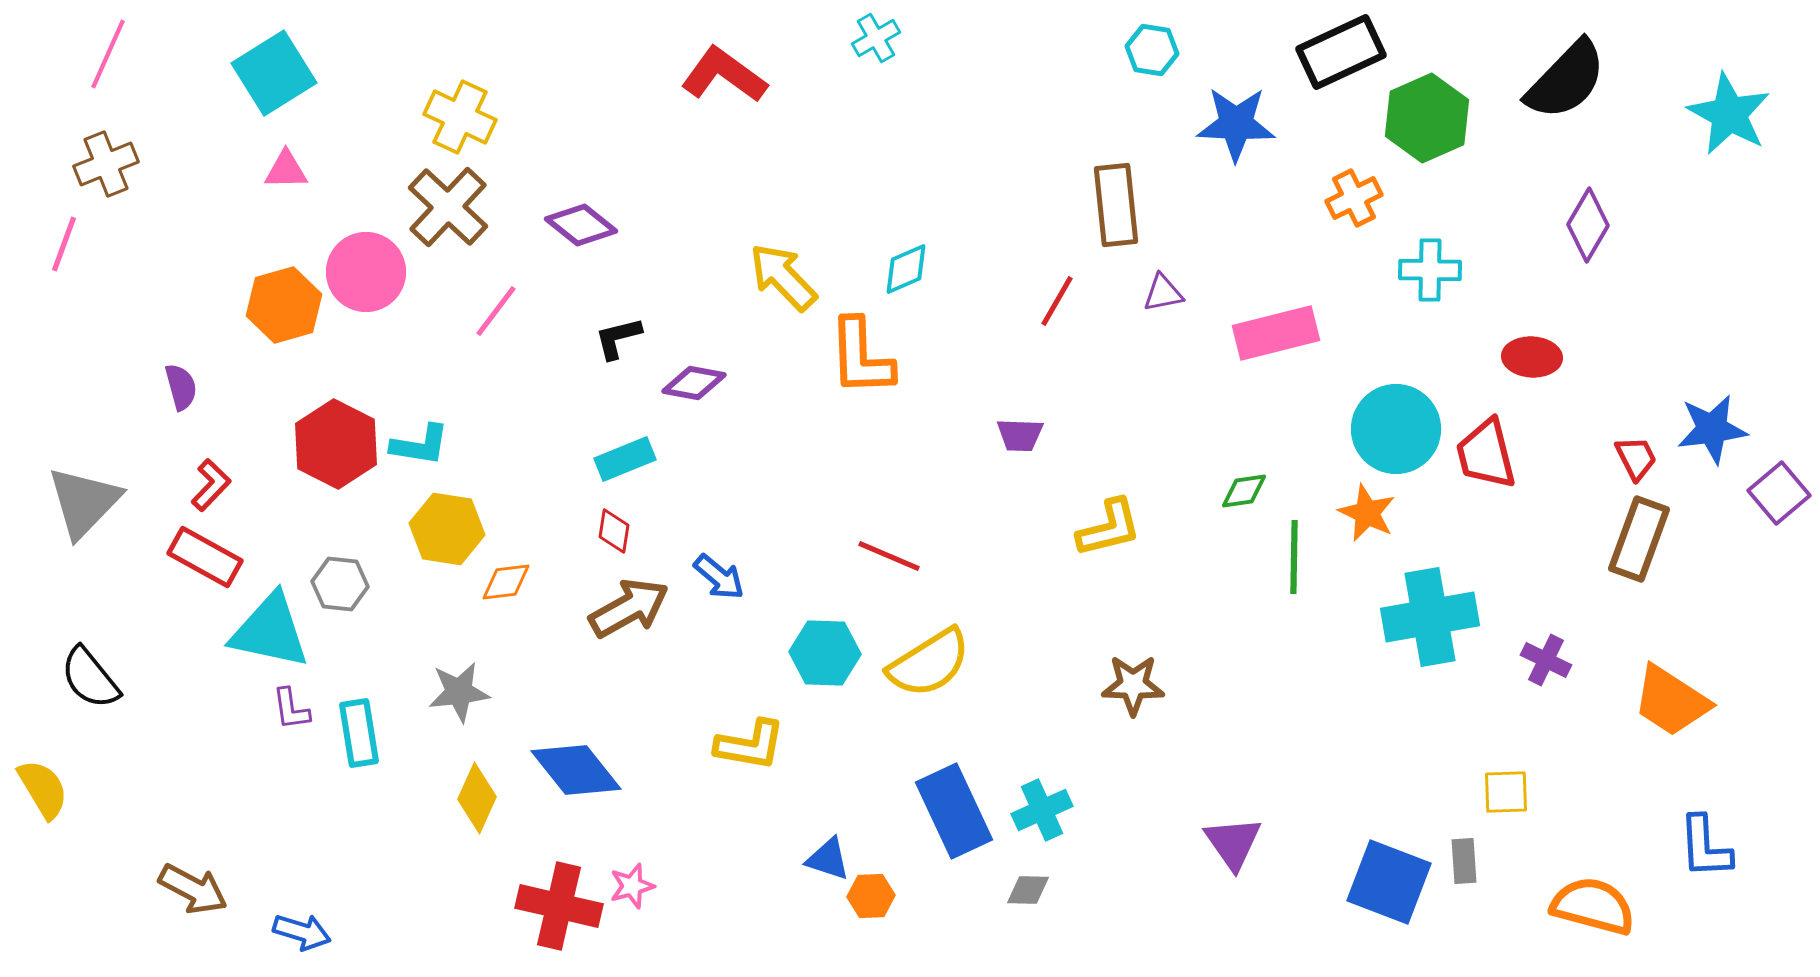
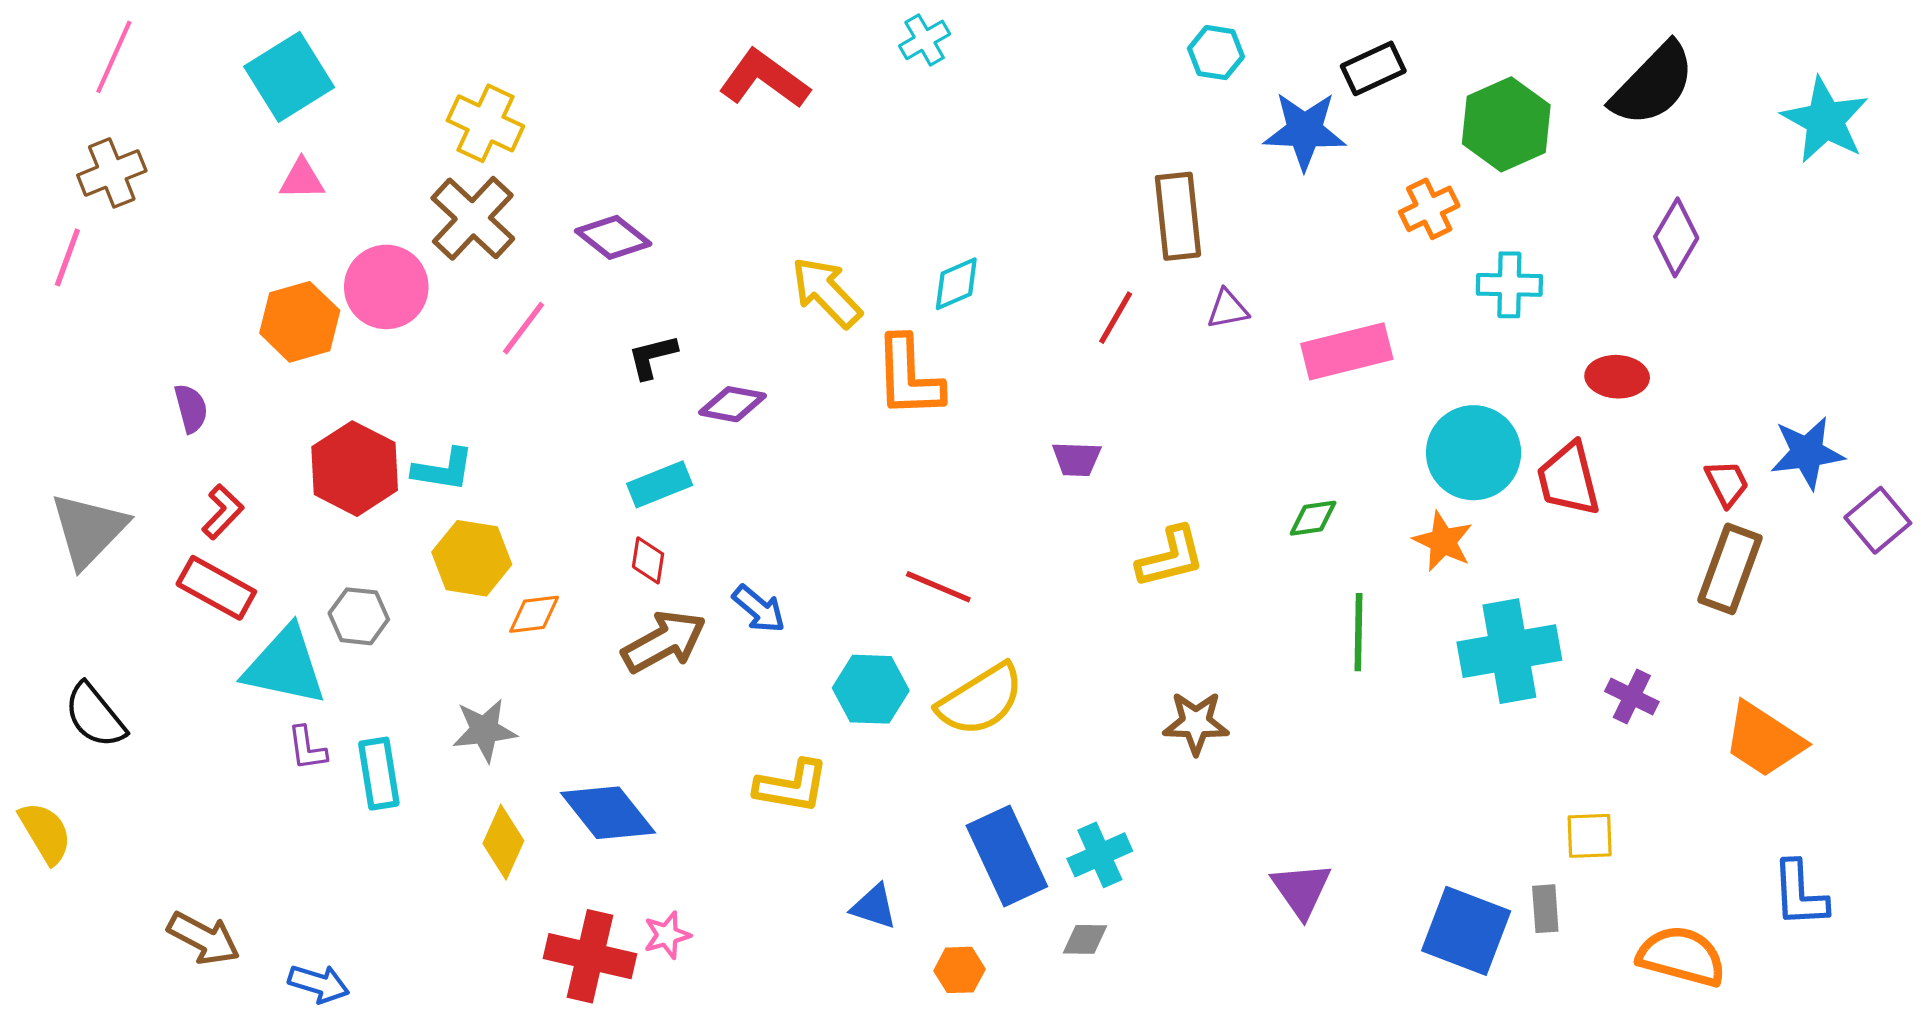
black rectangle: (1341, 52) -> (1373, 68), moved, size x0.7
green line: (1294, 557) -> (1358, 632), moved
orange hexagon: (871, 896) -> (959, 970), moved

